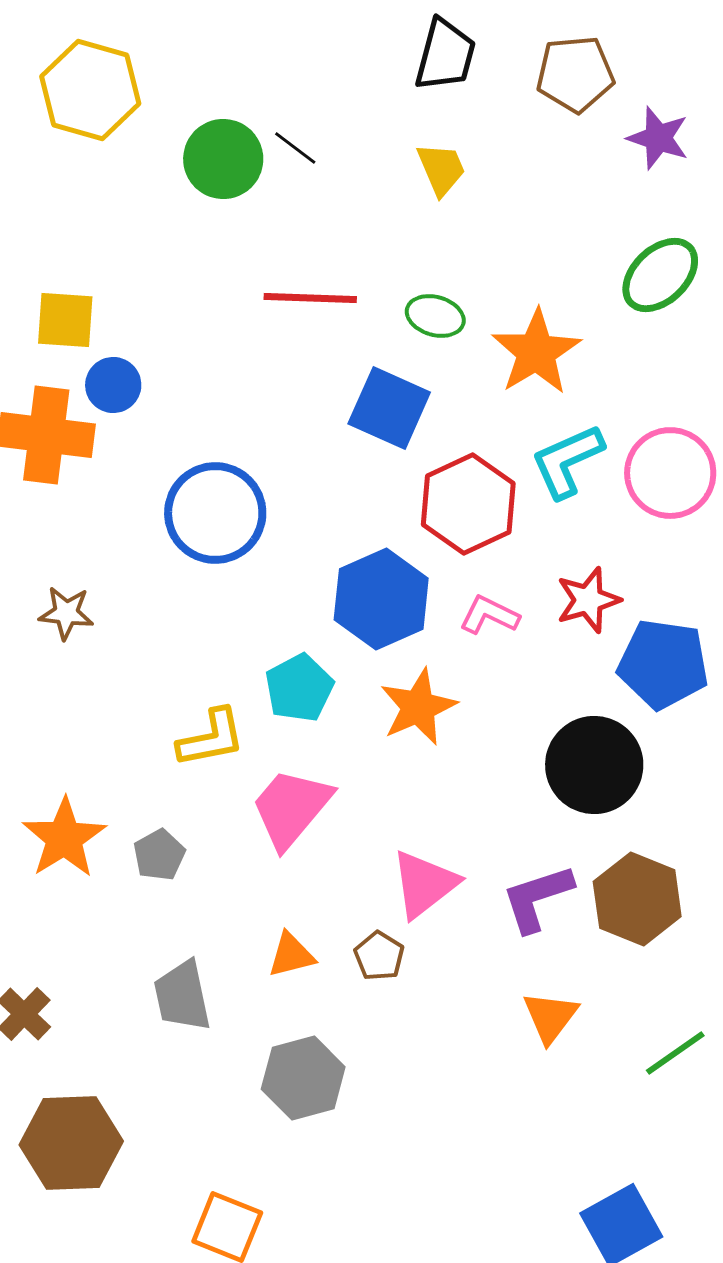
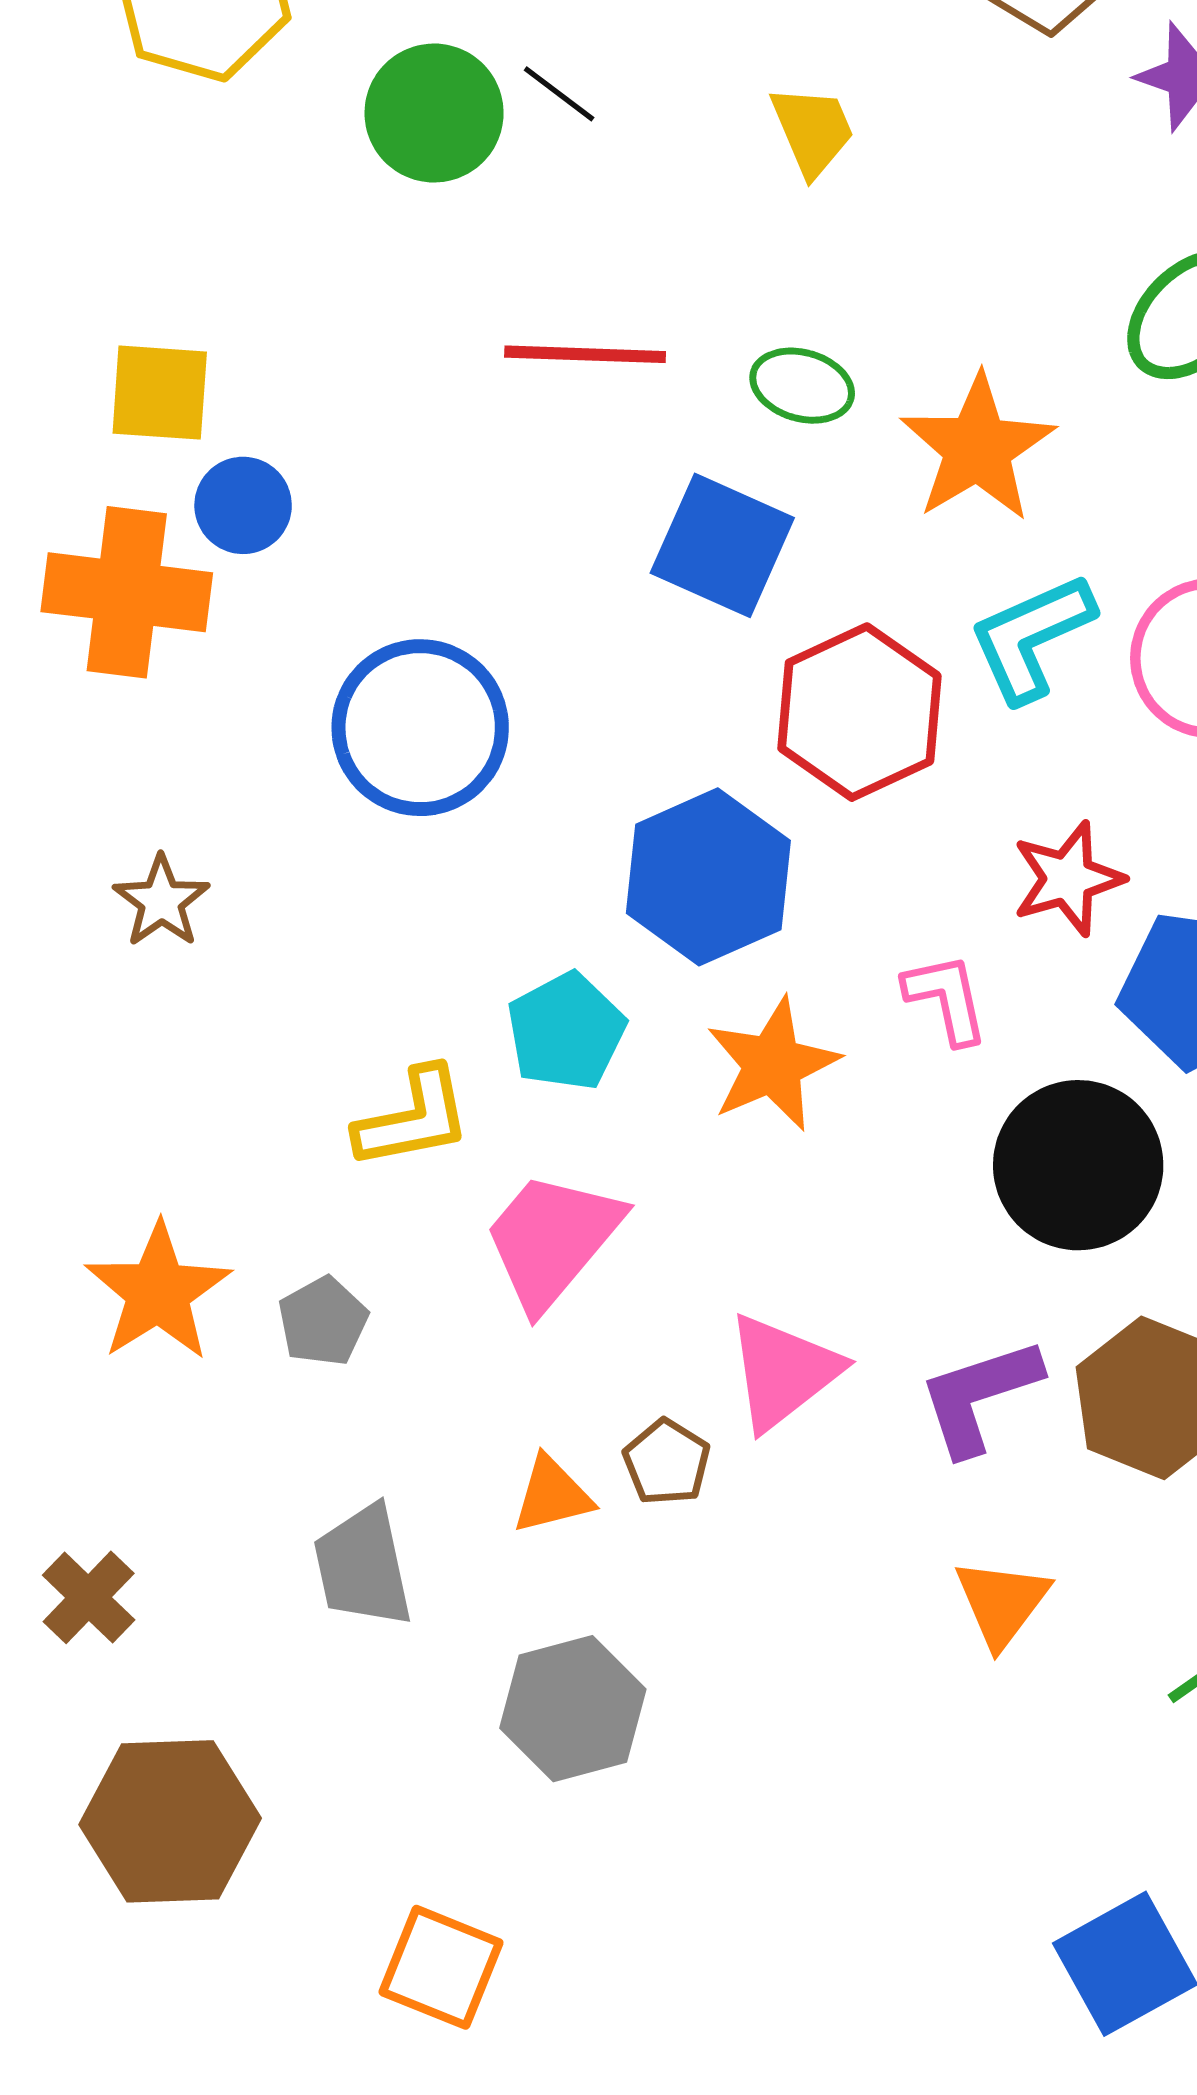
brown star: (66, 613) -> (161, 901), turned 30
pink L-shape: (489, 615) -> (946, 998), moved, turned 52
brown pentagon: (379, 956) -> (667, 1462), moved

